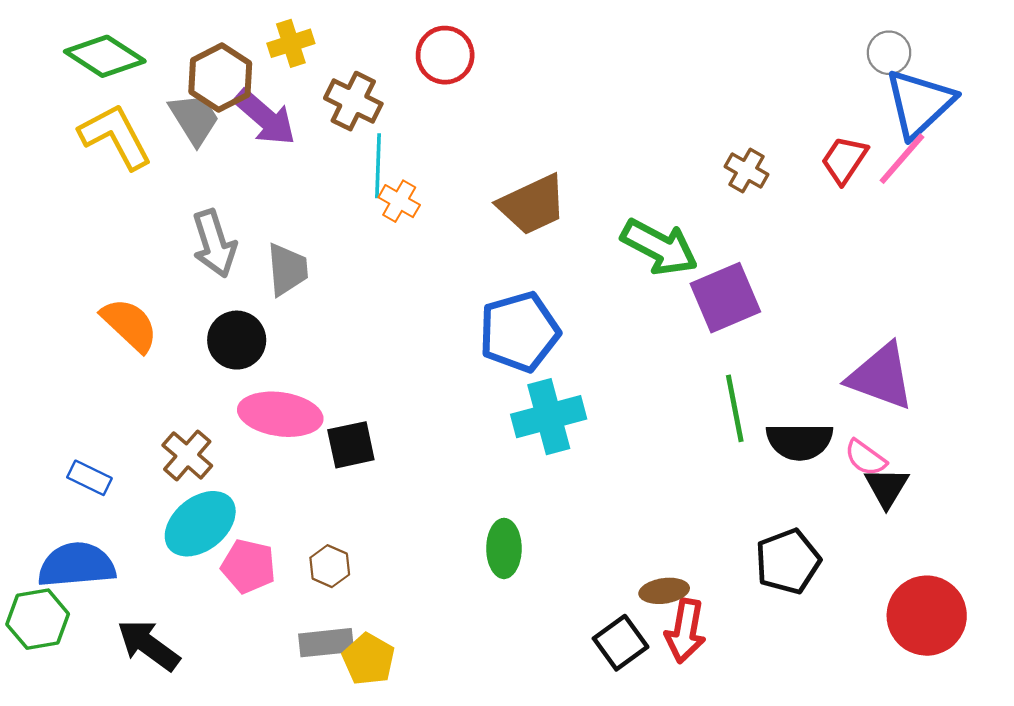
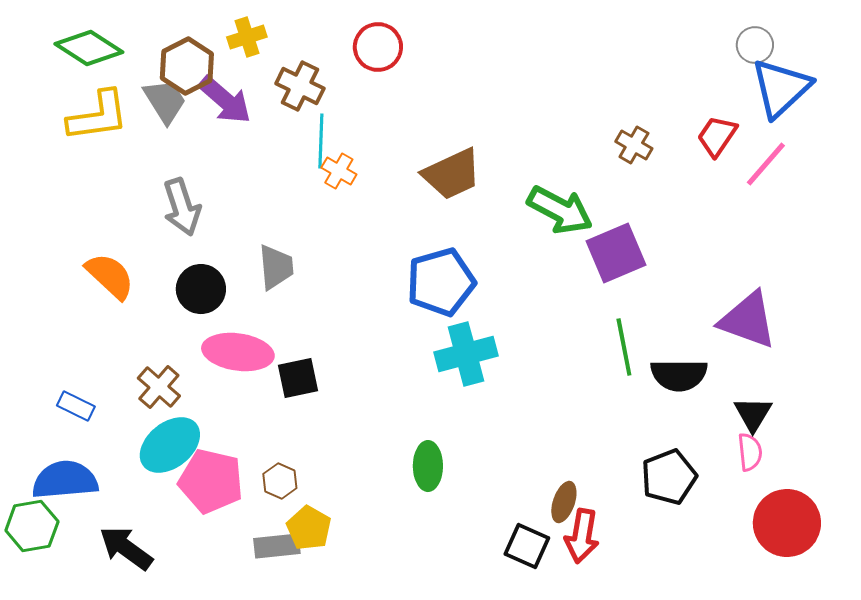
yellow L-shape: (115, 136) -> (98, 116), turned 110
pink line: (902, 159) -> (766, 164), moved
gray trapezoid: (287, 269) -> (276, 267), moved
pink semicircle: (865, 458) -> (750, 452), moved, turned -132
pink pentagon: (248, 566) -> (211, 481), size x1.4
brown ellipse: (664, 591) -> (564, 502), turned -63
black square: (621, 643) -> (527, 546), turned -30
yellow pentagon: (369, 659) -> (309, 528), moved

